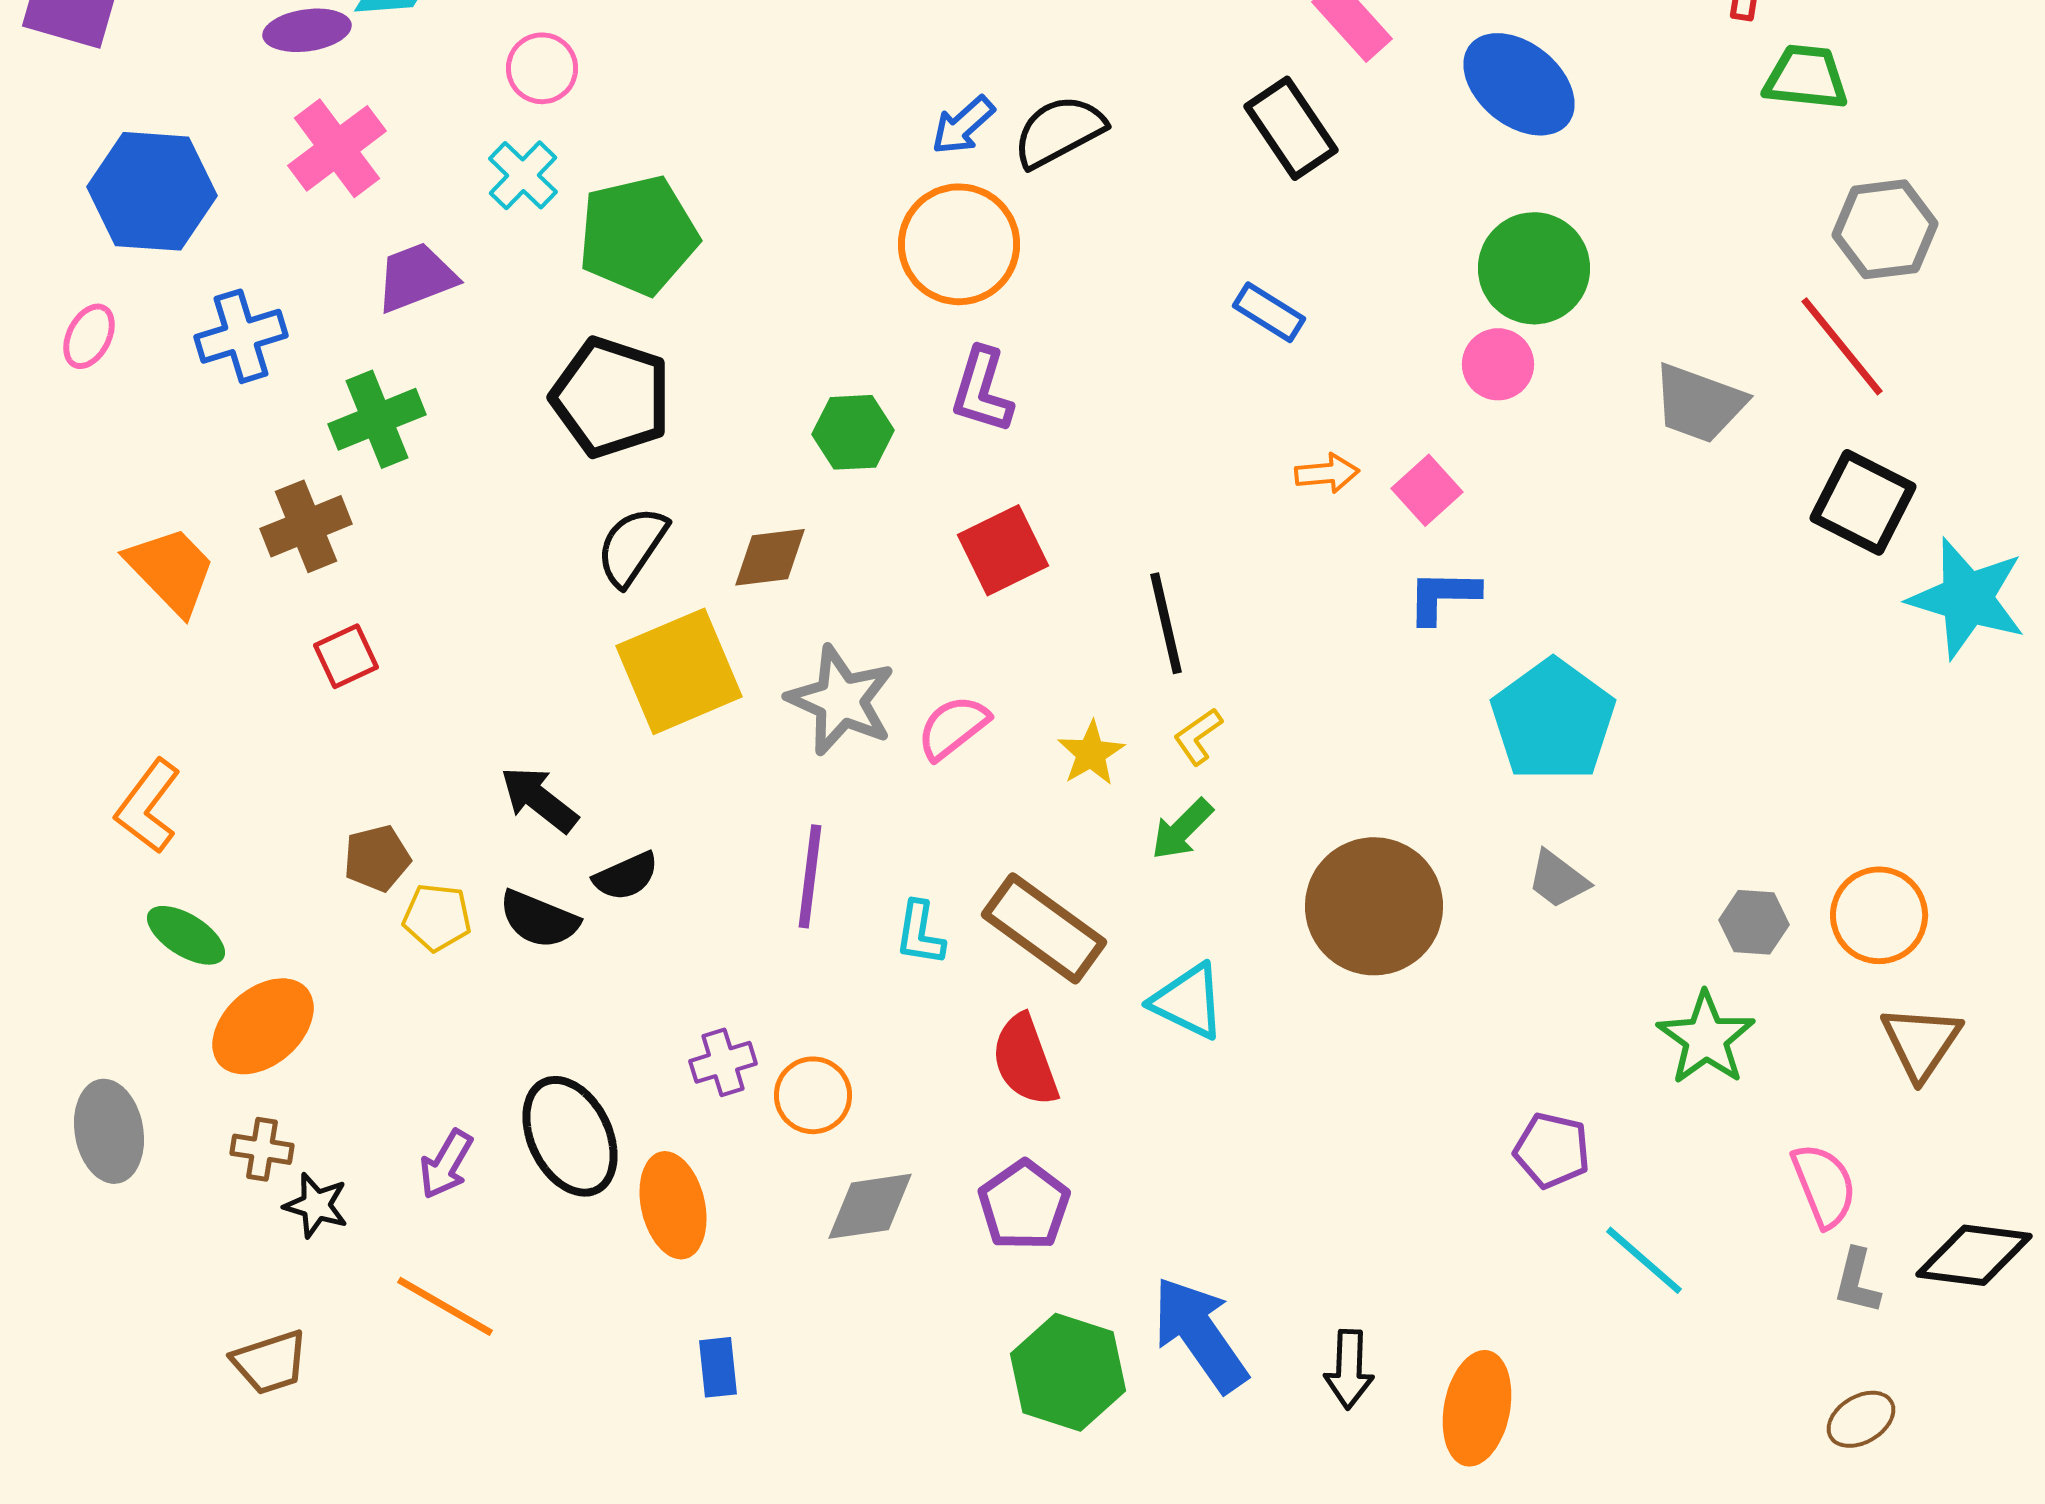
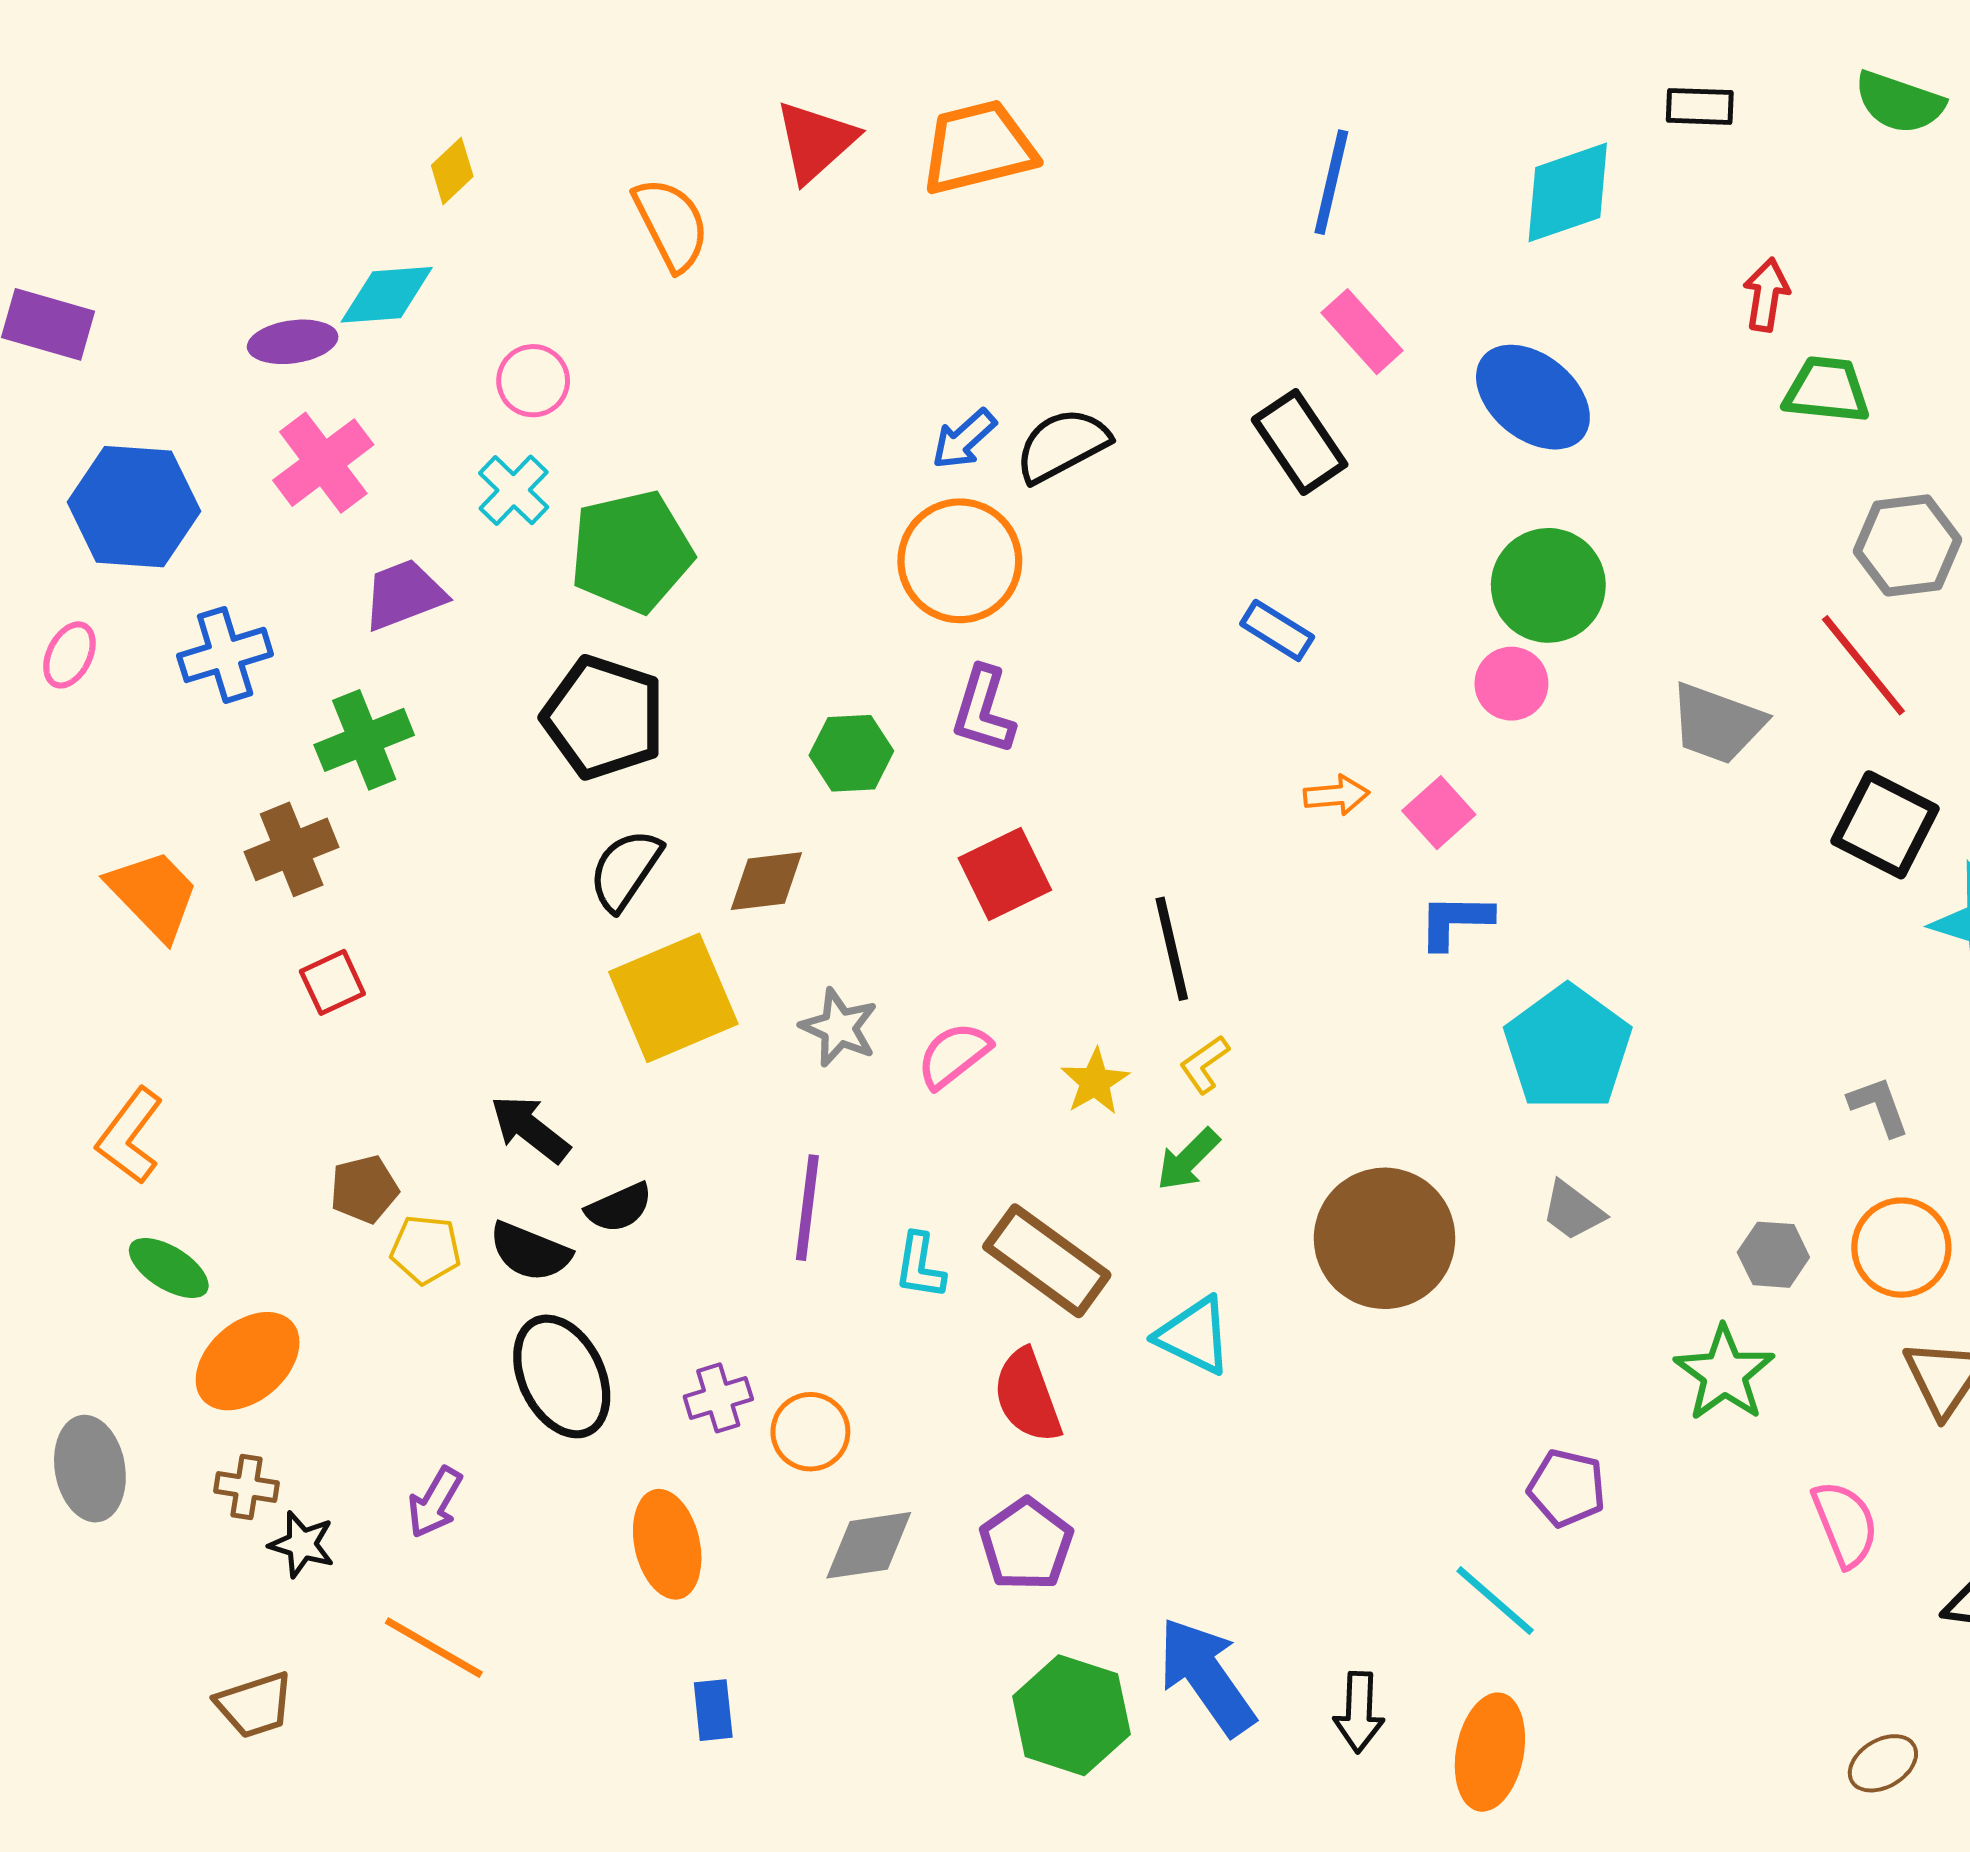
gray star: (841, 700) -> (839, 1027), size x0.7
black ellipse: (570, 1136) -> (562, 1376), moved
cyan line: (1644, 1260) -> (1495, 1601), moved
gray L-shape: (1857, 1281) -> (1879, 1106), moved, turned 146

